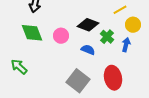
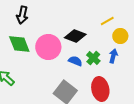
pink circle: (61, 36) -> (48, 47), size x1.6
green cross: (107, 37) -> (93, 58), moved

